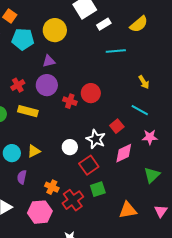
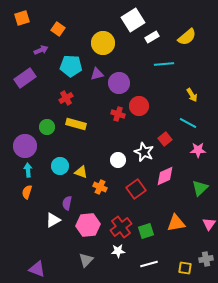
cyan pentagon: (23, 39) -> (71, 66), moved
purple circle: (47, 85) -> (119, 83), moved
yellow triangle: (34, 151) -> (81, 172), moved, turned 48
pink diamond: (124, 153) -> (165, 176), moved
red square: (89, 165) -> (136, 189), moved
purple semicircle: (22, 177) -> (67, 203), moved
orange cross: (52, 187) -> (100, 187), moved
green square: (98, 189) -> (146, 231), moved
red cross: (73, 200) -> (121, 227), moved

